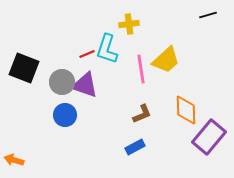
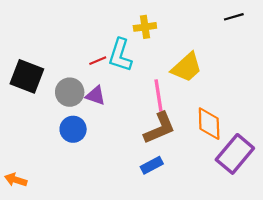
pink line: (141, 69) -> (158, 96), moved
purple triangle: (85, 85) -> (96, 96), size x0.7
brown L-shape: (142, 114) -> (160, 128), size x1.5

